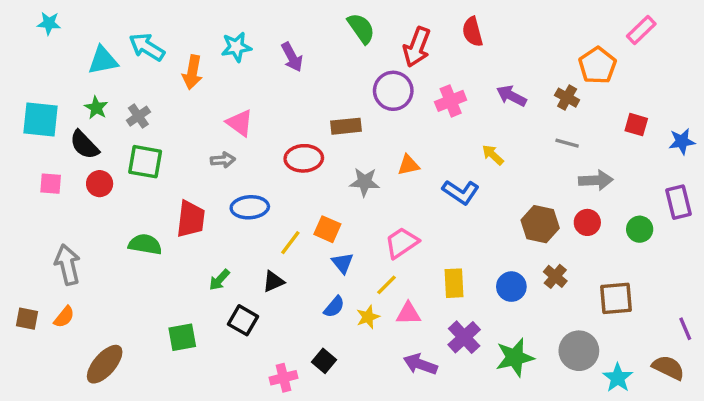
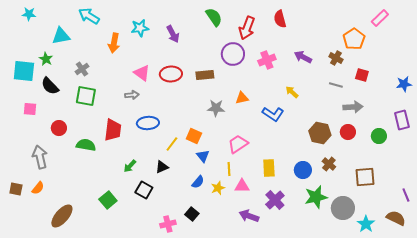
cyan arrow: (147, 47) -> (89, 16), moved
green star: (96, 108) -> (46, 59), moved
red square: (636, 125) -> (362, 75), moved
red ellipse: (304, 158) -> (171, 74), moved
red circle: (100, 184) -> (59, 128), moved
yellow line: (386, 285) -> (229, 169), turned -48
green square: (182, 337) -> (108, 200), turned -30
green star: (515, 357) -> (316, 197), moved

